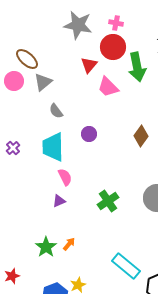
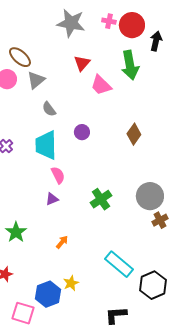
red circle: (113, 47) -> (132, 25), moved
green star: (46, 247) -> (16, 232), moved

